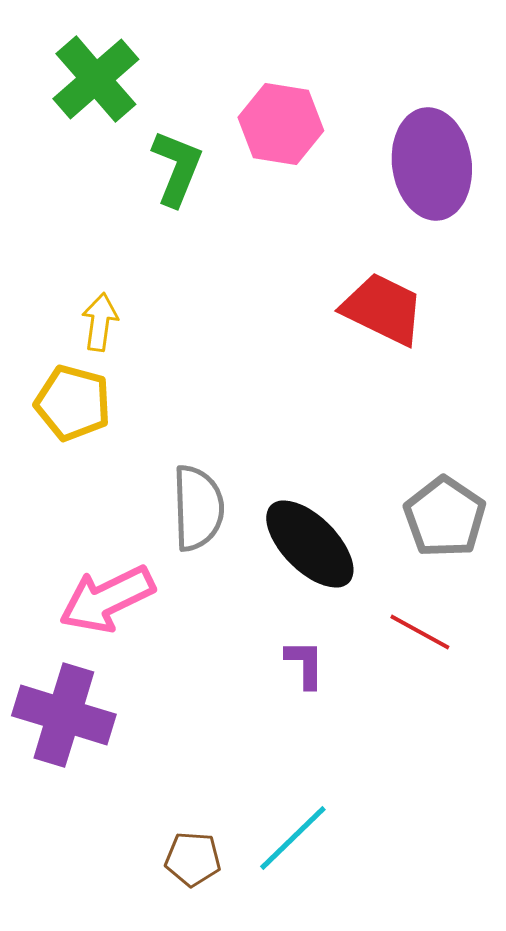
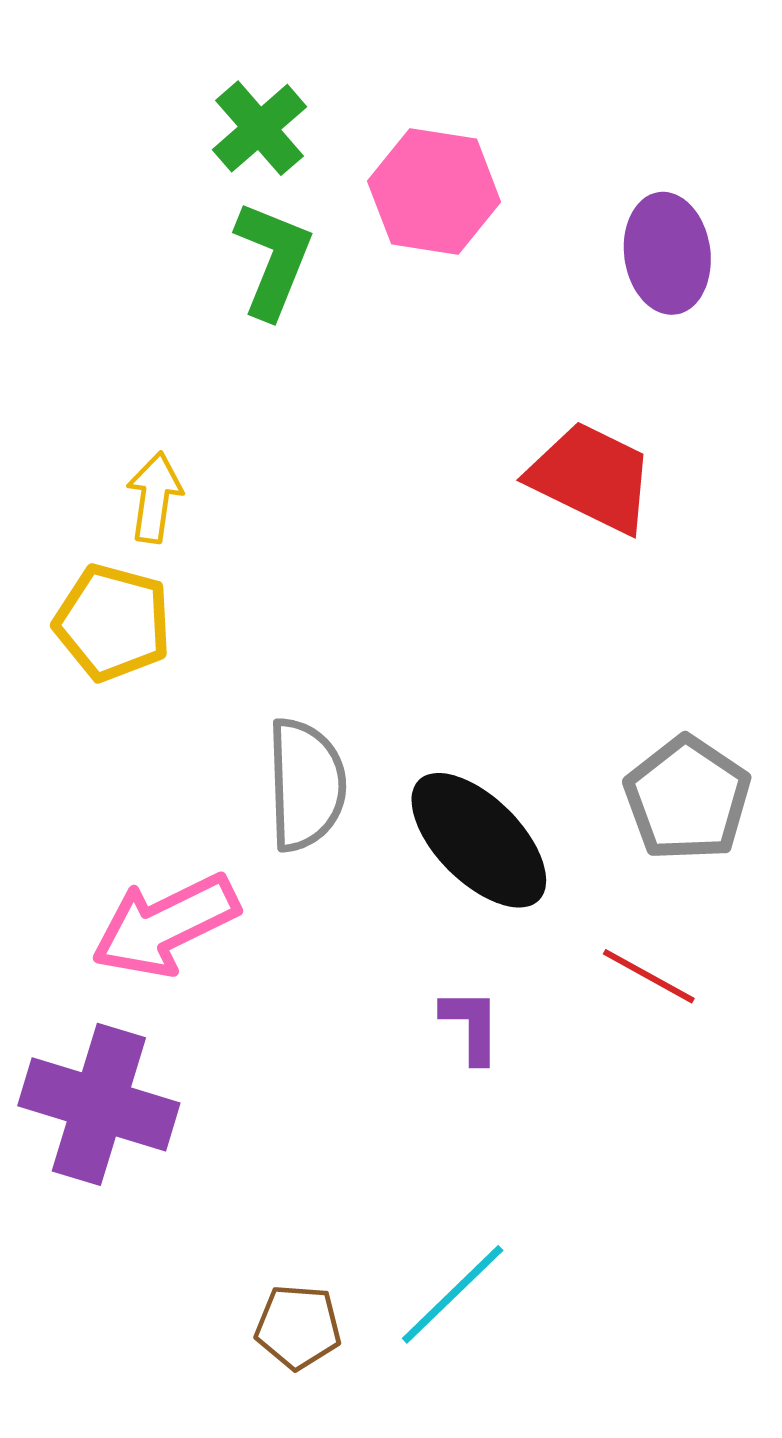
green cross: (96, 79) -> (259, 128), moved, size x0.7
purple ellipse: (432, 164) -> (667, 253), size x0.7

